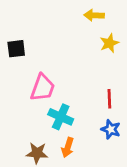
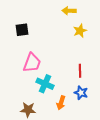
black square: (16, 49) -> (22, 30), moved
orange arrow: (68, 147) -> (61, 103), moved

